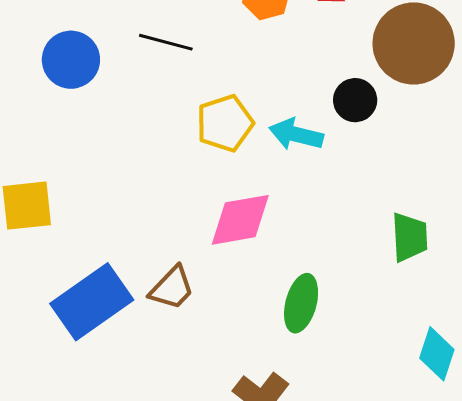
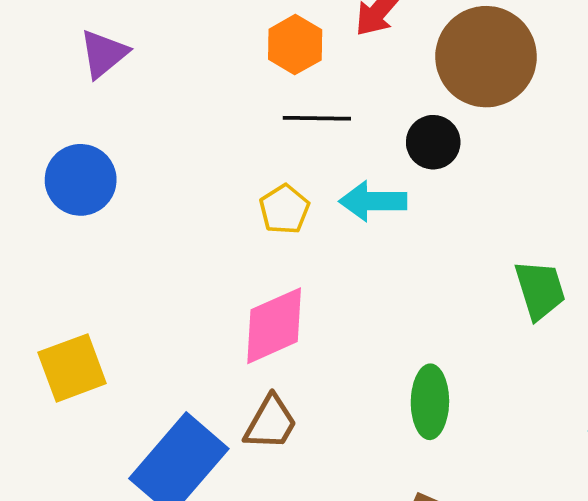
black line: (166, 42) -> (317, 118), moved
yellow pentagon: (225, 123) -> (284, 209), size x0.7
pink diamond: (240, 220) -> (274, 326), moved

